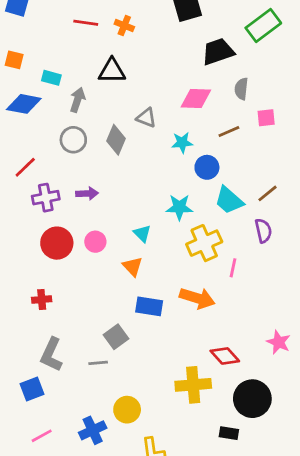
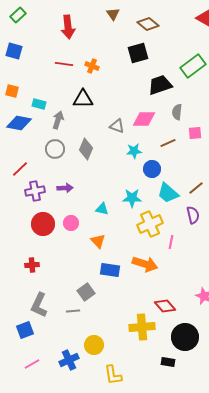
gray triangle: (146, 118) -> (117, 126), moved
cyan triangle: (142, 233) -> (102, 209), moved, turned -32

